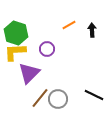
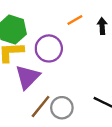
purple circle: (47, 49) -> (49, 48), size x1.5

